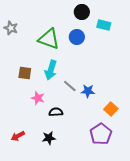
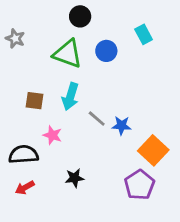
black circle: (82, 12) -> (80, 16), moved
cyan rectangle: (104, 25) -> (144, 34), turned 48
orange square: (111, 109) -> (153, 150), size x1.5
black semicircle: (56, 112) -> (23, 154), moved, size x1.5
black star: (49, 138) -> (75, 178), moved

